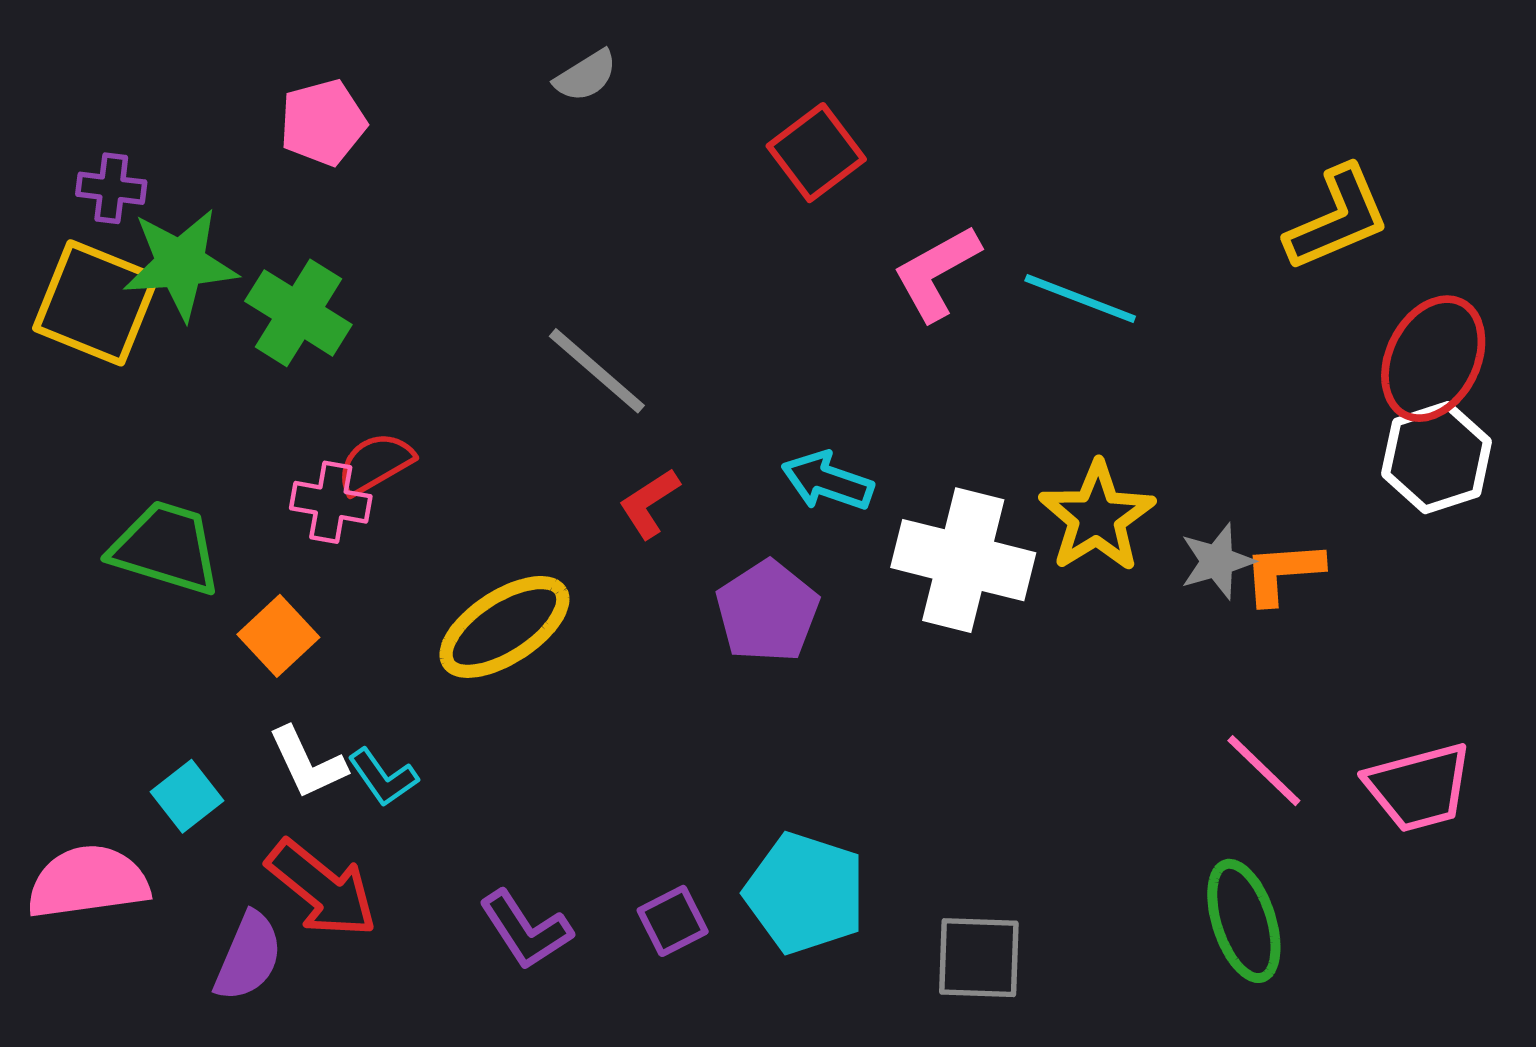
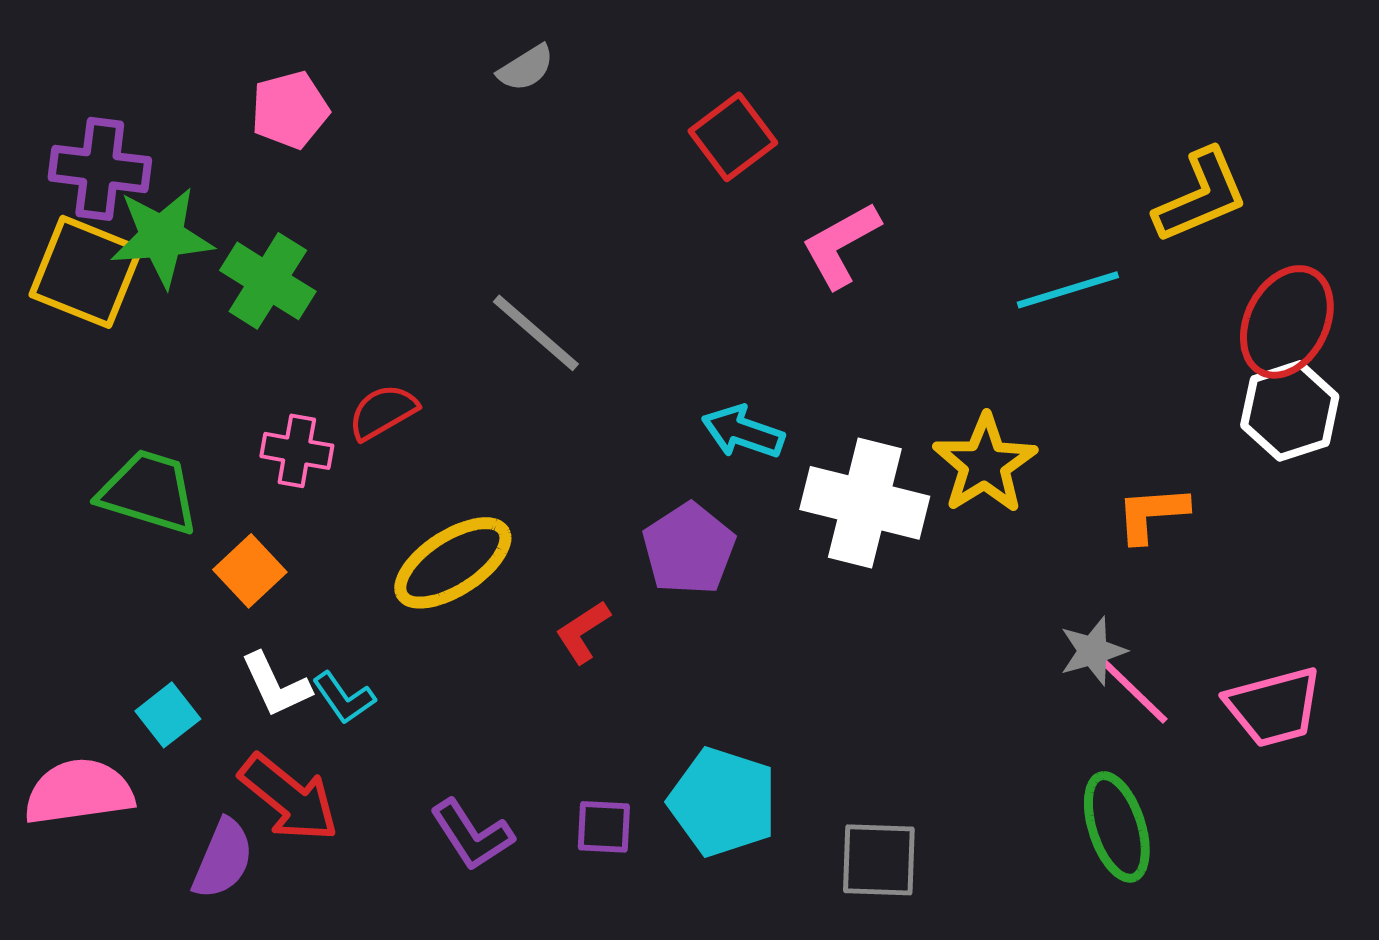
purple cross: (111, 188) -> (100, 169), size x1.6
cyan line: (1080, 298) -> (1068, 290), moved, turned -38
red semicircle: (375, 463) -> (383, 412), moved
red L-shape: (649, 503) -> (583, 632), moved
gray star: (1217, 561) -> (1093, 651), moved
purple square: (673, 921) -> (604, 827), turned 30

